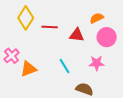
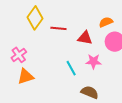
pink star: (97, 63) -> (94, 61), moved
orange triangle: (29, 69) -> (26, 76), moved

